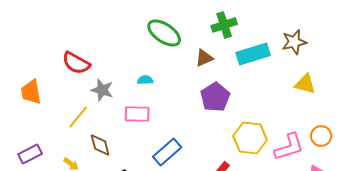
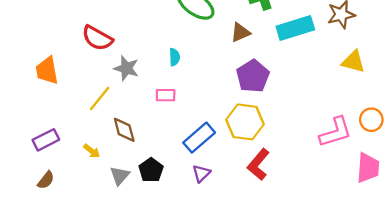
cyan semicircle: (145, 80) -> (174, 57), turned 91
pink rectangle: (137, 114) -> (166, 95), size x0.7
yellow hexagon: (250, 138) -> (245, 122), moved

